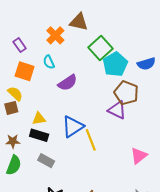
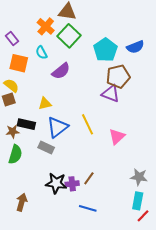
green square: (100, 48) -> (69, 36), moved
brown pentagon: (126, 93) -> (118, 76), turned -30
yellow triangle: (39, 119) -> (45, 104), moved
blue triangle: (73, 127) -> (58, 127), moved
black rectangle: (39, 135) -> (26, 124), moved
pink triangle: (139, 156) -> (117, 137), moved

